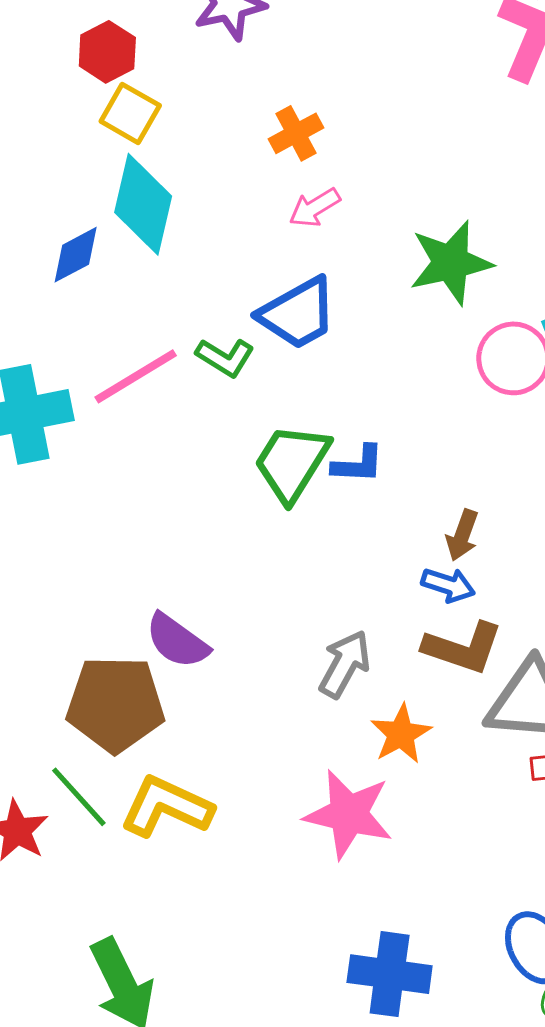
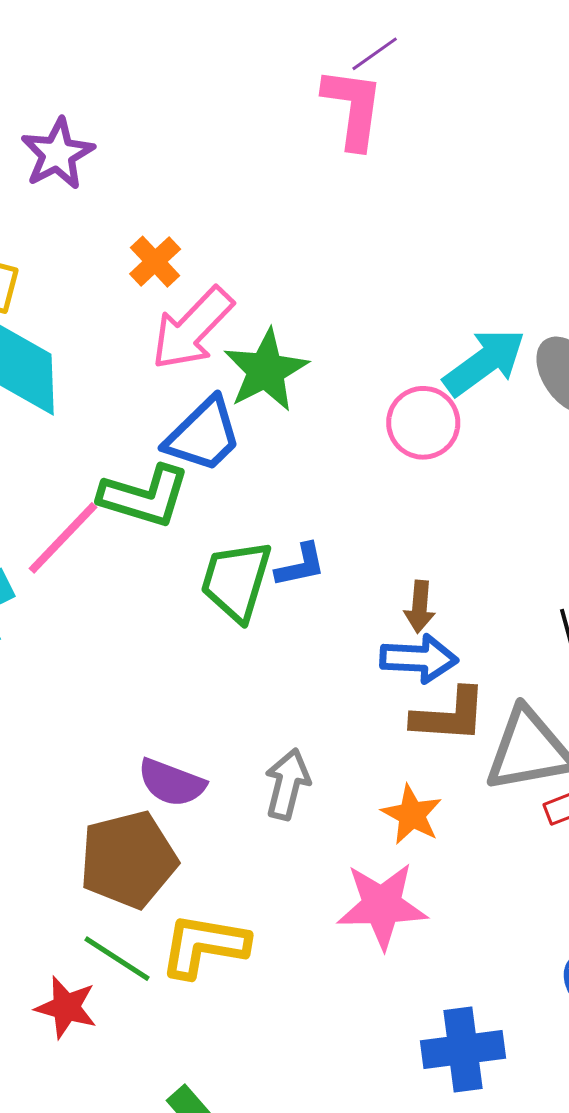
pink arrow: (315, 208) -> (192, 328), size x1.8
green star: (451, 263) -> (266, 370), moved
green L-shape: (225, 357) -> (144, 496), size x1.6
blue arrow: (448, 585) -> (419, 658), size x1.4
gray arrow: (345, 664) -> (287, 784), moved

